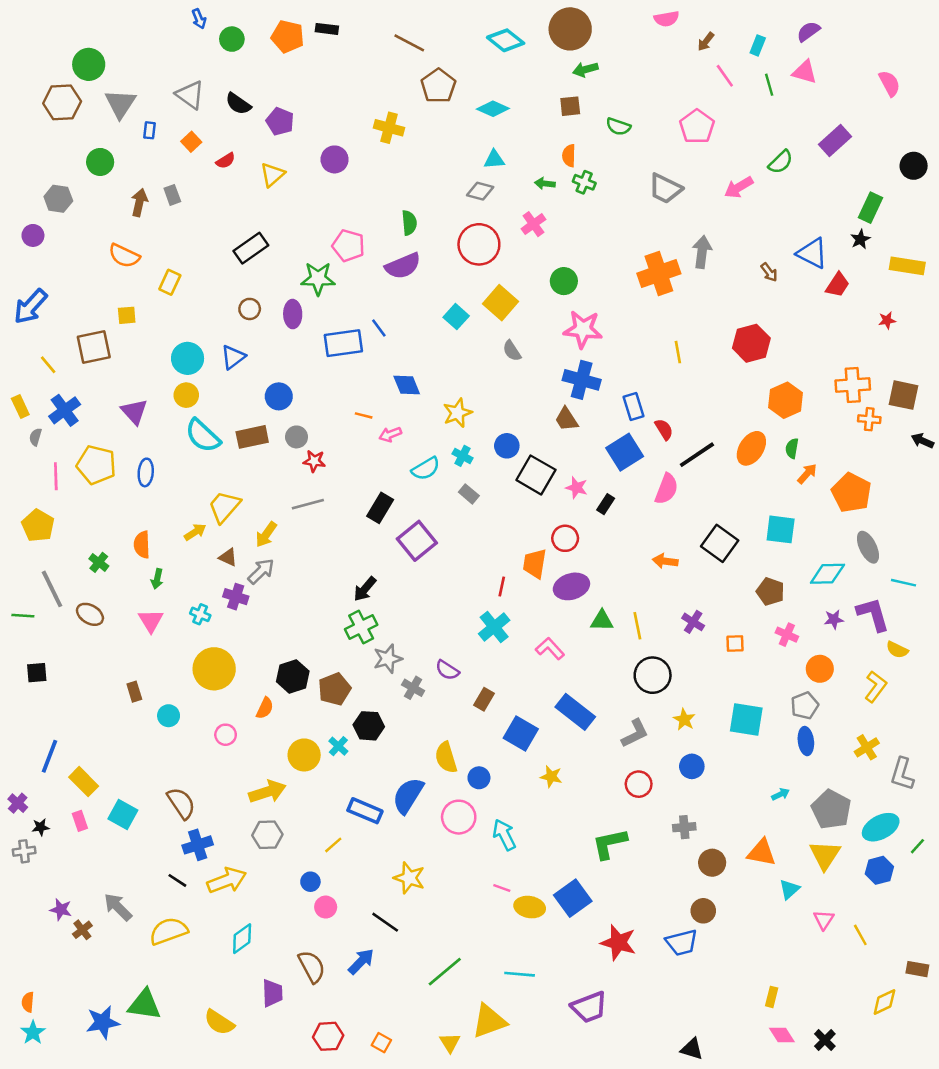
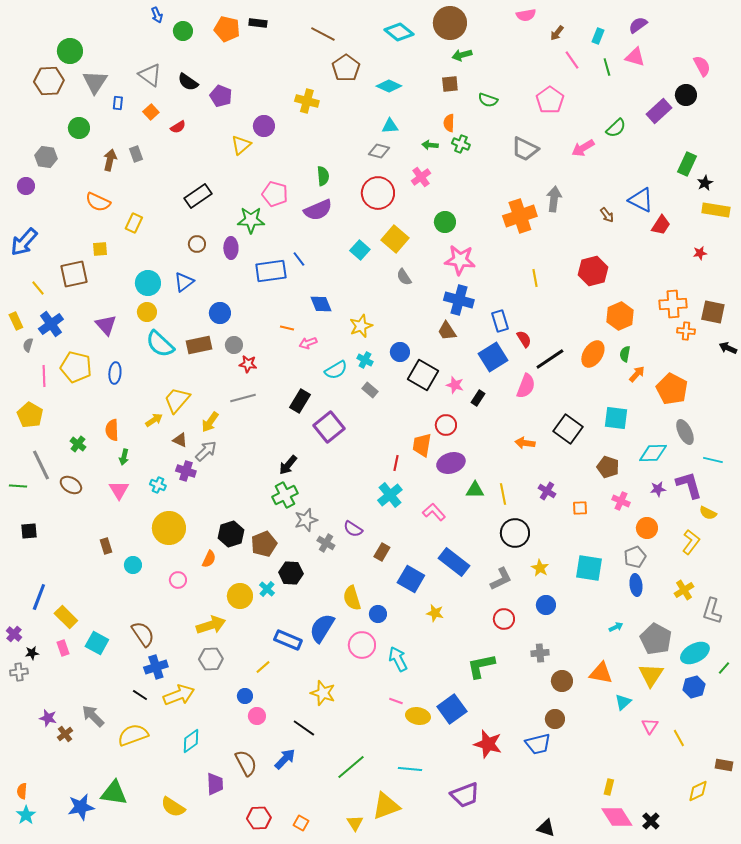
black circle: (914, 166) -> (686, 95), moved
yellow triangle: (272, 175) -> (241, 145), moved
black star: (860, 239) -> (705, 183), moved
pink diamond: (782, 1035) -> (617, 817), size x1.5

